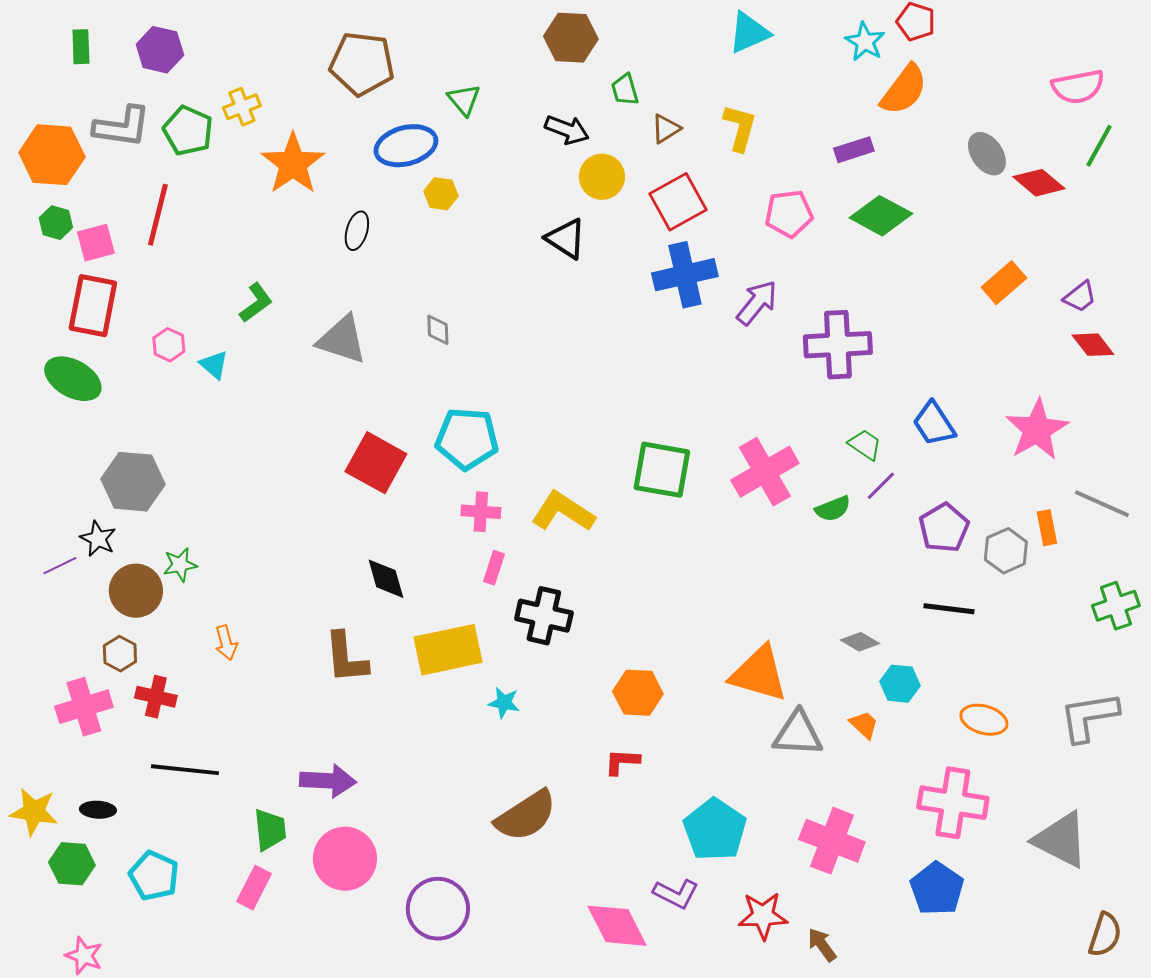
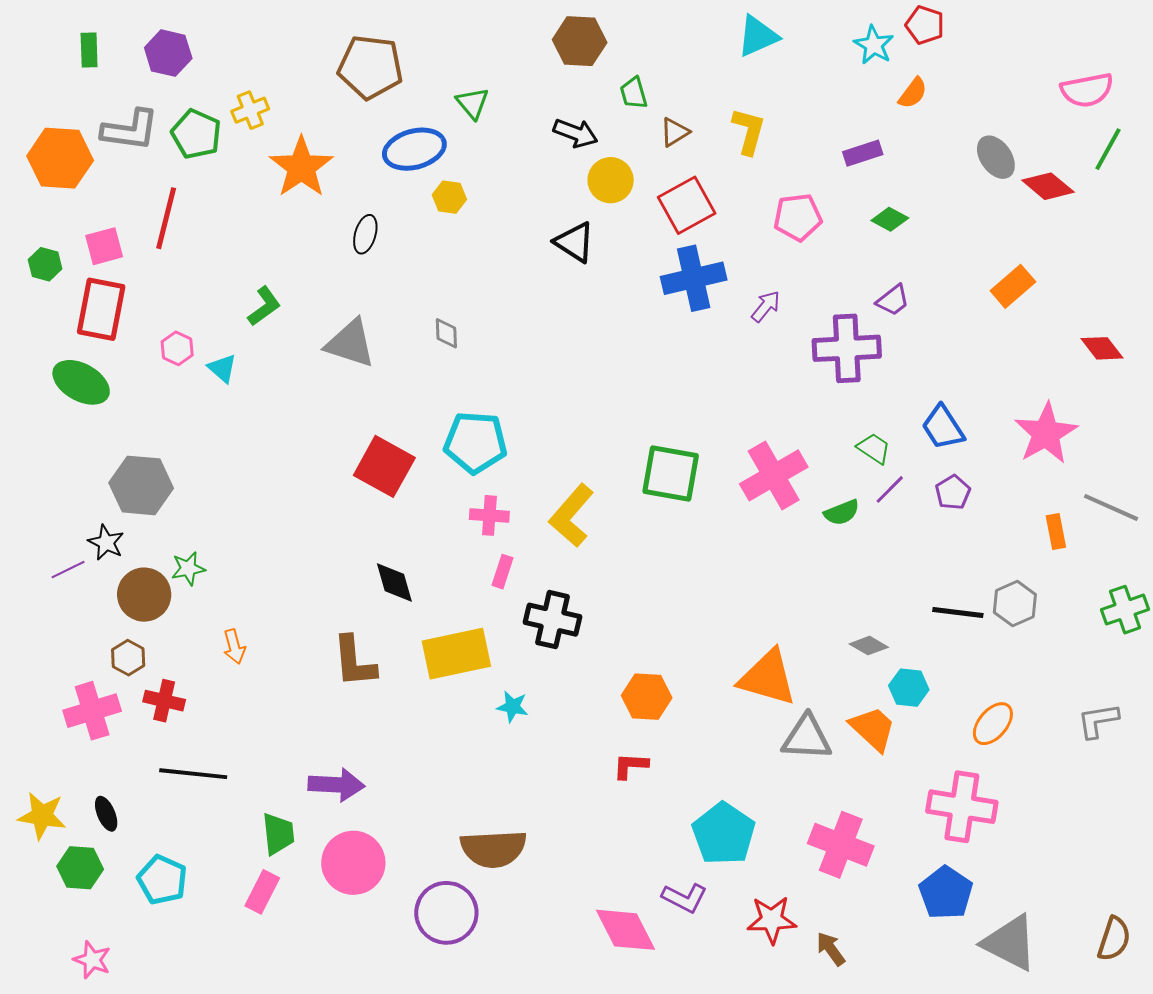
orange semicircle: (904, 90) -> (913, 93), size x0.6
green diamond: (881, 216) -> (890, 219), size x0.6
green hexagon: (56, 223) -> (45, 264), moved
purple trapezoid: (1080, 297) -> (893, 300), moved
purple arrow: (757, 303) -> (766, 306), size x0.7
yellow L-shape: (563, 512) -> (572, 515), turned -82
purple pentagon: (944, 528) -> (953, 492), moved, size x0.7
gray hexagon: (1006, 551) -> (1015, 604), moved
gray L-shape: (1089, 717) -> (1098, 721), size x0.7
orange ellipse: (984, 720) -> (993, 724), turned -66
orange trapezoid: (864, 725) -> (873, 729), size x1.6
black ellipse: (98, 810) -> (106, 814), turned 64
brown semicircle: (526, 816) -> (493, 849), moved, turned 30
gray triangle: (1061, 840) -> (1010, 943), moved

